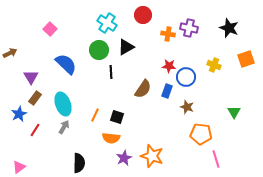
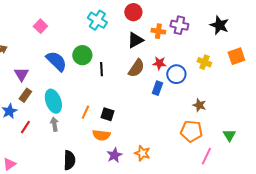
black triangle: (126, 47) -> (135, 40), moved
green circle: (99, 50) -> (82, 55), moved
brown semicircle: (143, 89) -> (136, 68), moved
brown star: (187, 107) -> (199, 105), moved
green triangle: (234, 112) -> (229, 135), moved
gray arrow: (64, 127) -> (54, 124), turned -40
orange star: (152, 156) -> (142, 153), size x0.7
pink line: (216, 159) -> (206, 156), turned 42

